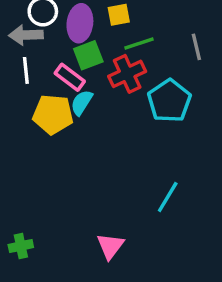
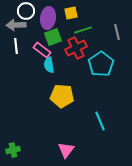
cyan semicircle: (82, 103) -> (49, 65), turned -42
yellow pentagon: (53, 114) -> (62, 96), moved
cyan line: (168, 197) -> (100, 121), turned -54

